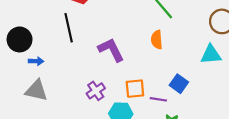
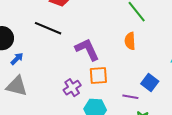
black line: (69, 28) -> (48, 28), turned -56
blue arrow: (36, 61) -> (17, 59), turned -48
orange square: (135, 89) -> (98, 76), moved

